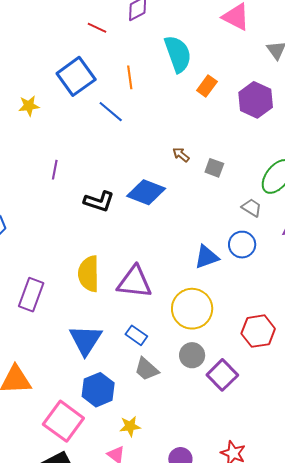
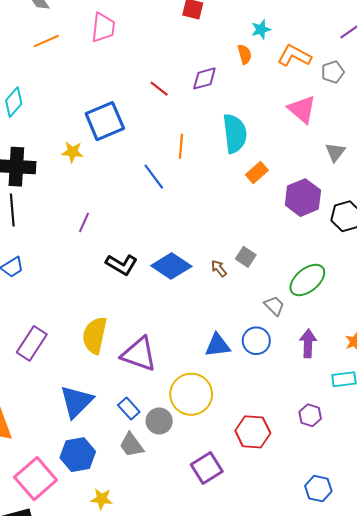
blue square: (76, 76) -> (105, 121), moved
brown arrow: (181, 155) -> (219, 268), moved
gray circle: (192, 355) -> (159, 421), moved

